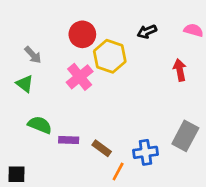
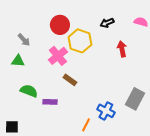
red arrow: (180, 70) -> (122, 49), moved
green triangle: (25, 84) -> (18, 61), turned -32
brown rectangle: (102, 148) -> (70, 80), moved
blue cross: (145, 152) -> (106, 111), turned 36

